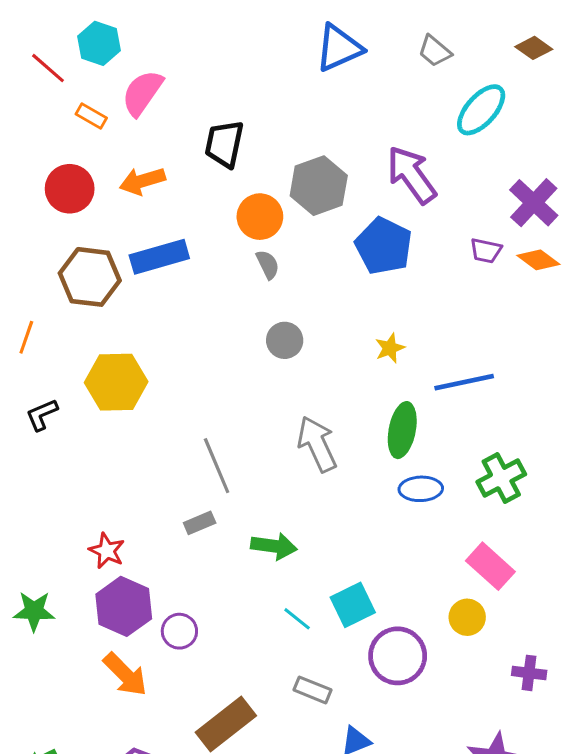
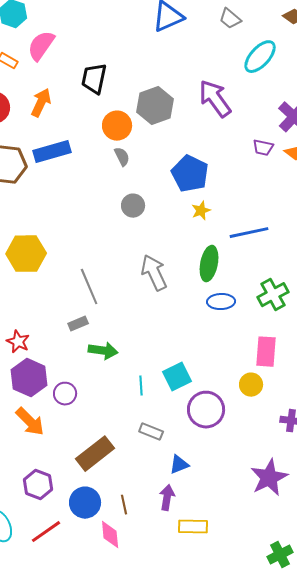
orange arrow: (142, 181) -> (41, 103), turned 132
blue pentagon: (384, 246) -> (190, 174), moved
yellow hexagon: (116, 382) -> (26, 254), moved
green arrow: (274, 546) -> (103, 351), moved
pink rectangle: (490, 566) -> (266, 352), turned 52
cyan line: (297, 619) -> (141, 386), turned 48

